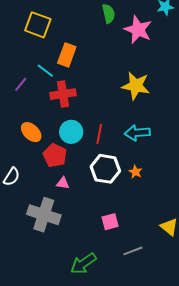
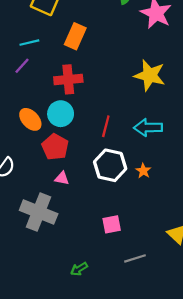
cyan line: (45, 71) -> (29, 43), moved, turned -54
cyan circle: (71, 132) -> (61, 114), moved
green arrow: (83, 264) -> (79, 269), size x0.6

